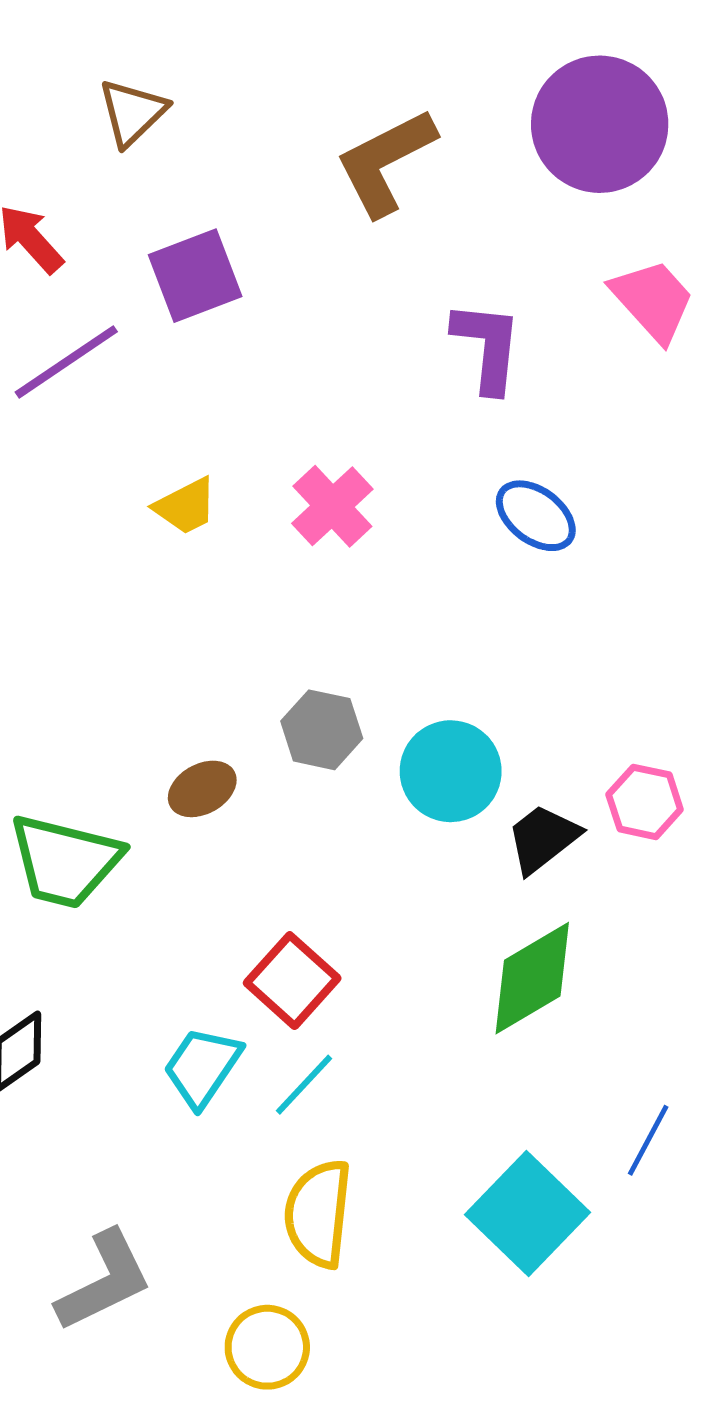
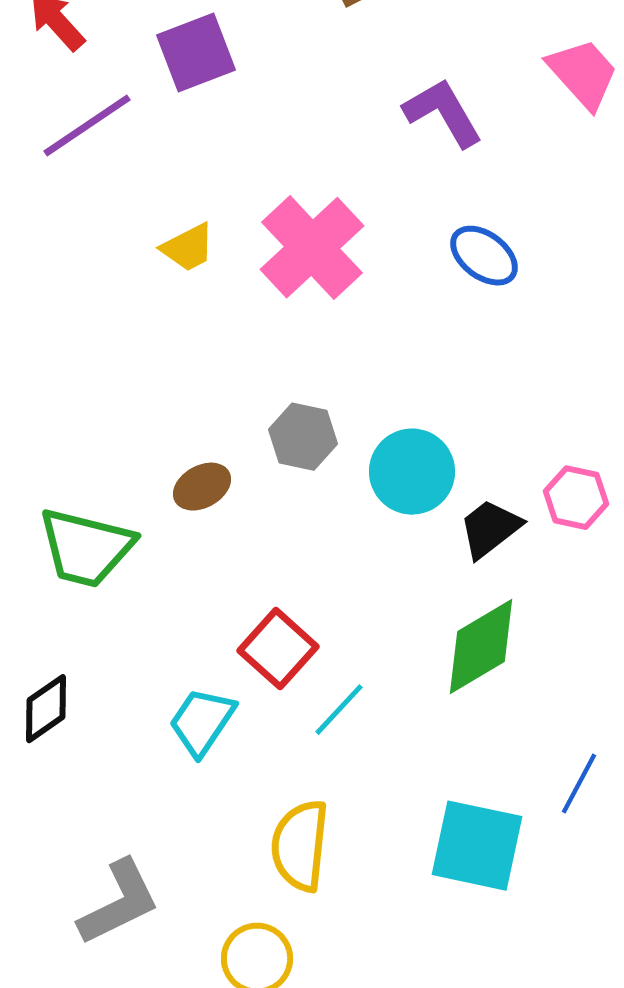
purple L-shape: (487, 347) -> (443, 113), turned -36
pink cross: (332, 506) -> (312, 248), size x1.5
cyan line: (304, 1085) -> (339, 710), moved
cyan square: (528, 1214) -> (477, 846), turned -32

